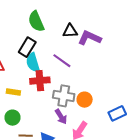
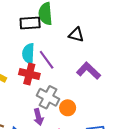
purple L-shape: (90, 38) -> (88, 71), moved
black rectangle: (27, 47) -> (30, 23), moved, turned 36
purple line: (62, 61) -> (47, 60), moved

